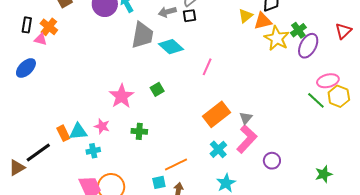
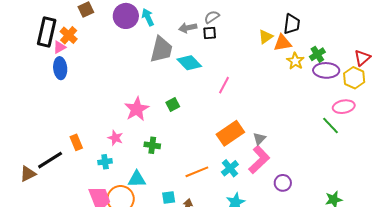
black rectangle: (27, 25) -> (47, 32), size x1.8
yellow star: (277, 38) -> (295, 61), size x0.7
pink triangle: (41, 39) -> (59, 47), turned -48
purple ellipse: (308, 46) -> (326, 70), turned 60
blue ellipse: (26, 68) -> (60, 68), moved, turned -55
yellow hexagon: (339, 96) -> (354, 78), moved
cyan triangle: (78, 131) -> (137, 179), moved
orange line: (176, 165) -> (197, 172), moved

